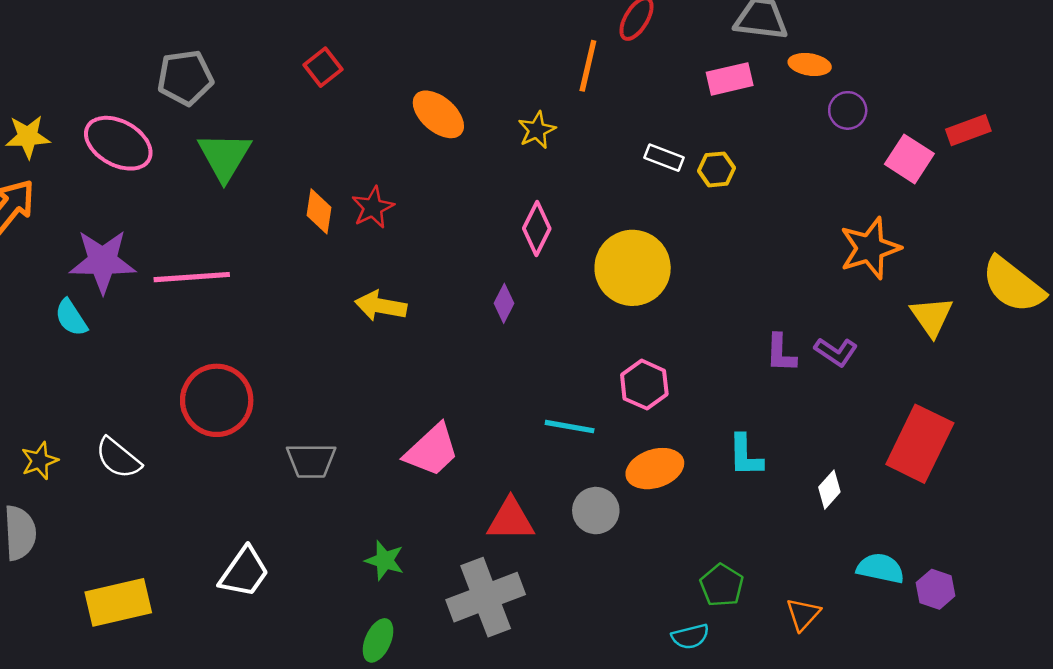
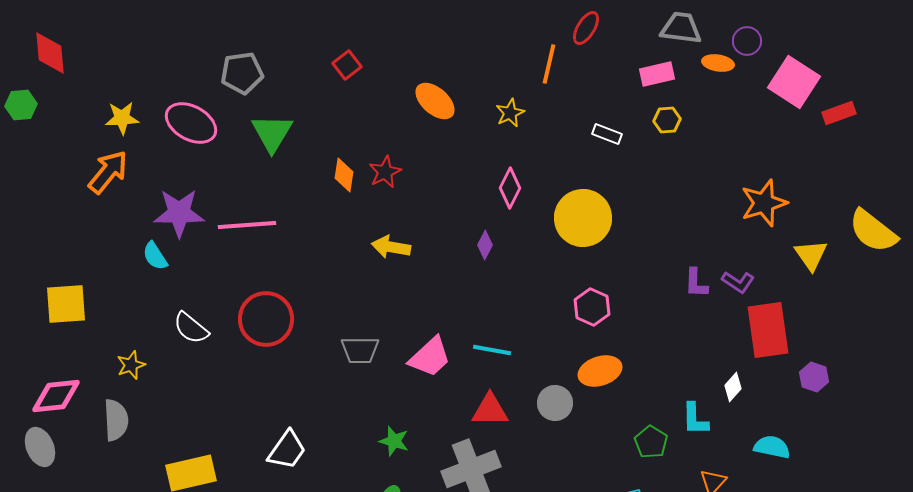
purple circle: (848, 110) -> (747, 41), moved
pink square: (909, 159) -> (794, 82), moved, size x1.4
yellow hexagon: (717, 169) -> (667, 120), moved
cyan line: (570, 427) -> (492, 350), moved
red rectangle: (920, 444) -> (768, 330), moved, turned -34
cyan L-shape: (745, 455) -> (695, 419), moved
white semicircle: (118, 458) -> (191, 328), moved
gray trapezoid: (311, 461) -> (360, 350), moved
green pentagon: (722, 585) -> (651, 442), moved
purple hexagon: (936, 589) -> (814, 377), moved

